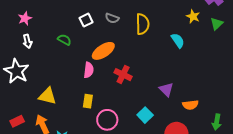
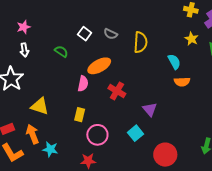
white square: (86, 20) -> (85, 34), turned -32
purple triangle: (166, 90) -> (150, 109), moved
orange semicircle: (190, 105) -> (182, 82), moved

